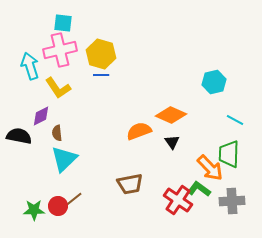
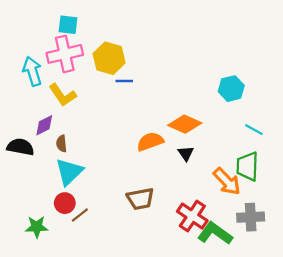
blue line: (101, 75) -> (124, 81), moved
green L-shape: (199, 189) -> (215, 233), moved, size x1.4
red circle: (58, 206) -> (65, 203), moved

